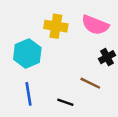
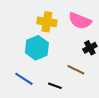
cyan hexagon: (27, 53) -> (37, 48), moved
blue line: (29, 94) -> (24, 79), turned -48

